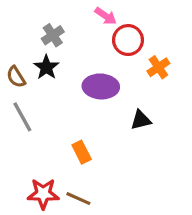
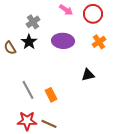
red circle: (128, 40) -> (93, 14), moved
purple ellipse: (101, 86) -> (63, 41), moved
gray line: (22, 117) -> (28, 90), moved

